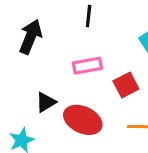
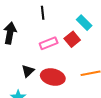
red square: (126, 85) -> (72, 39), moved

